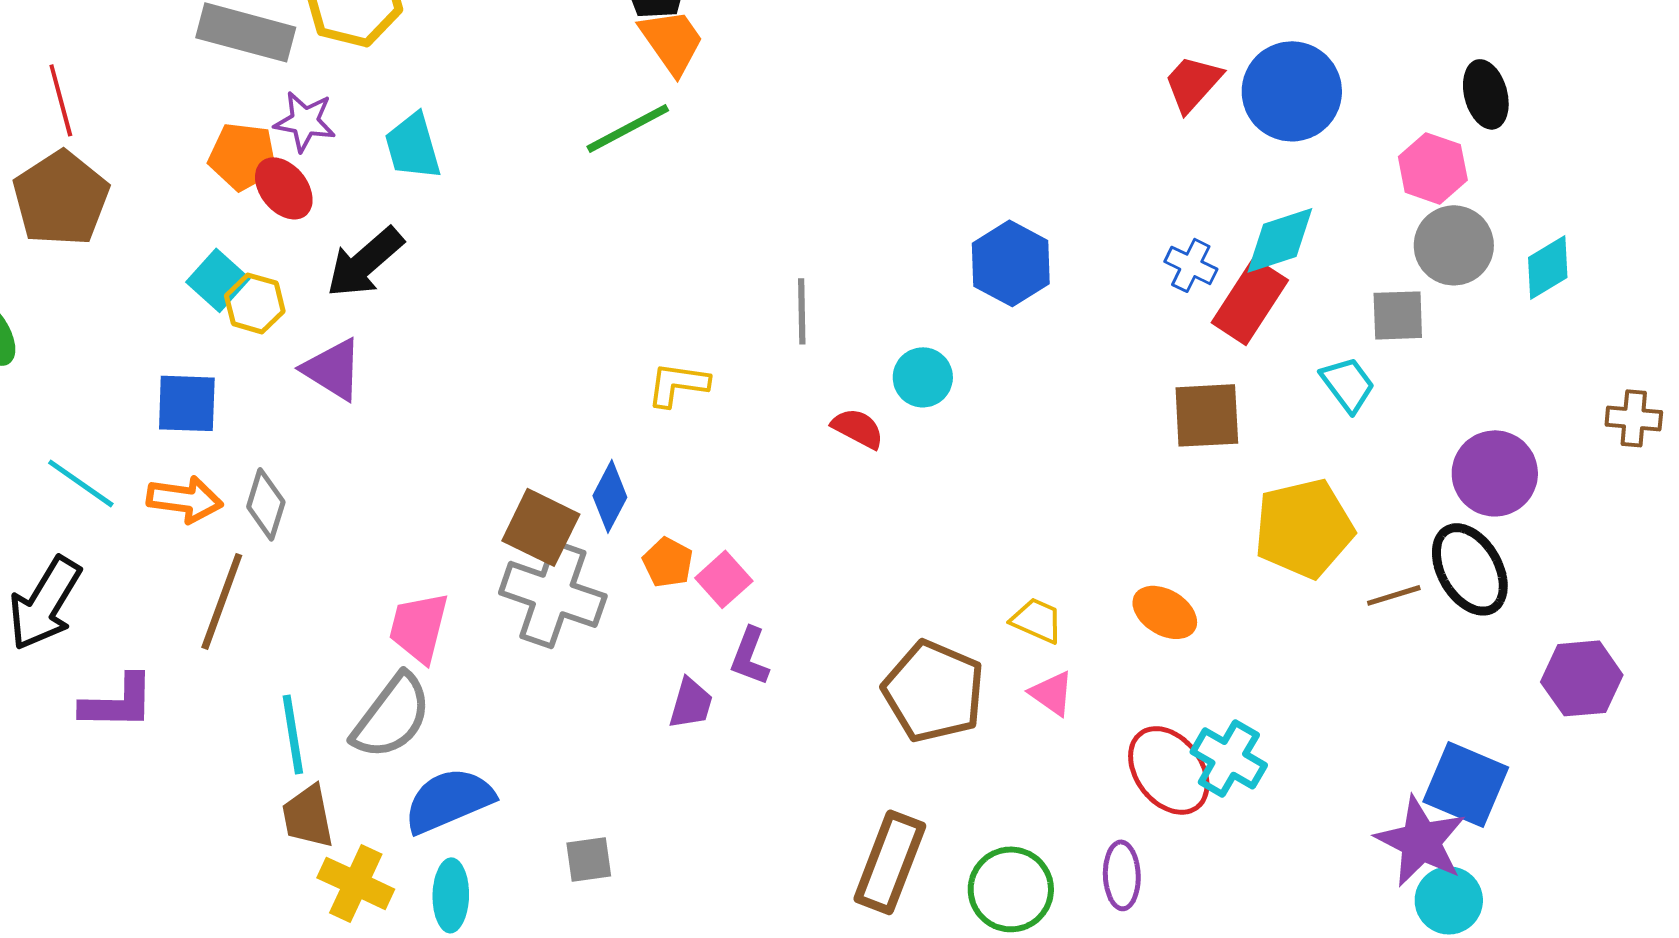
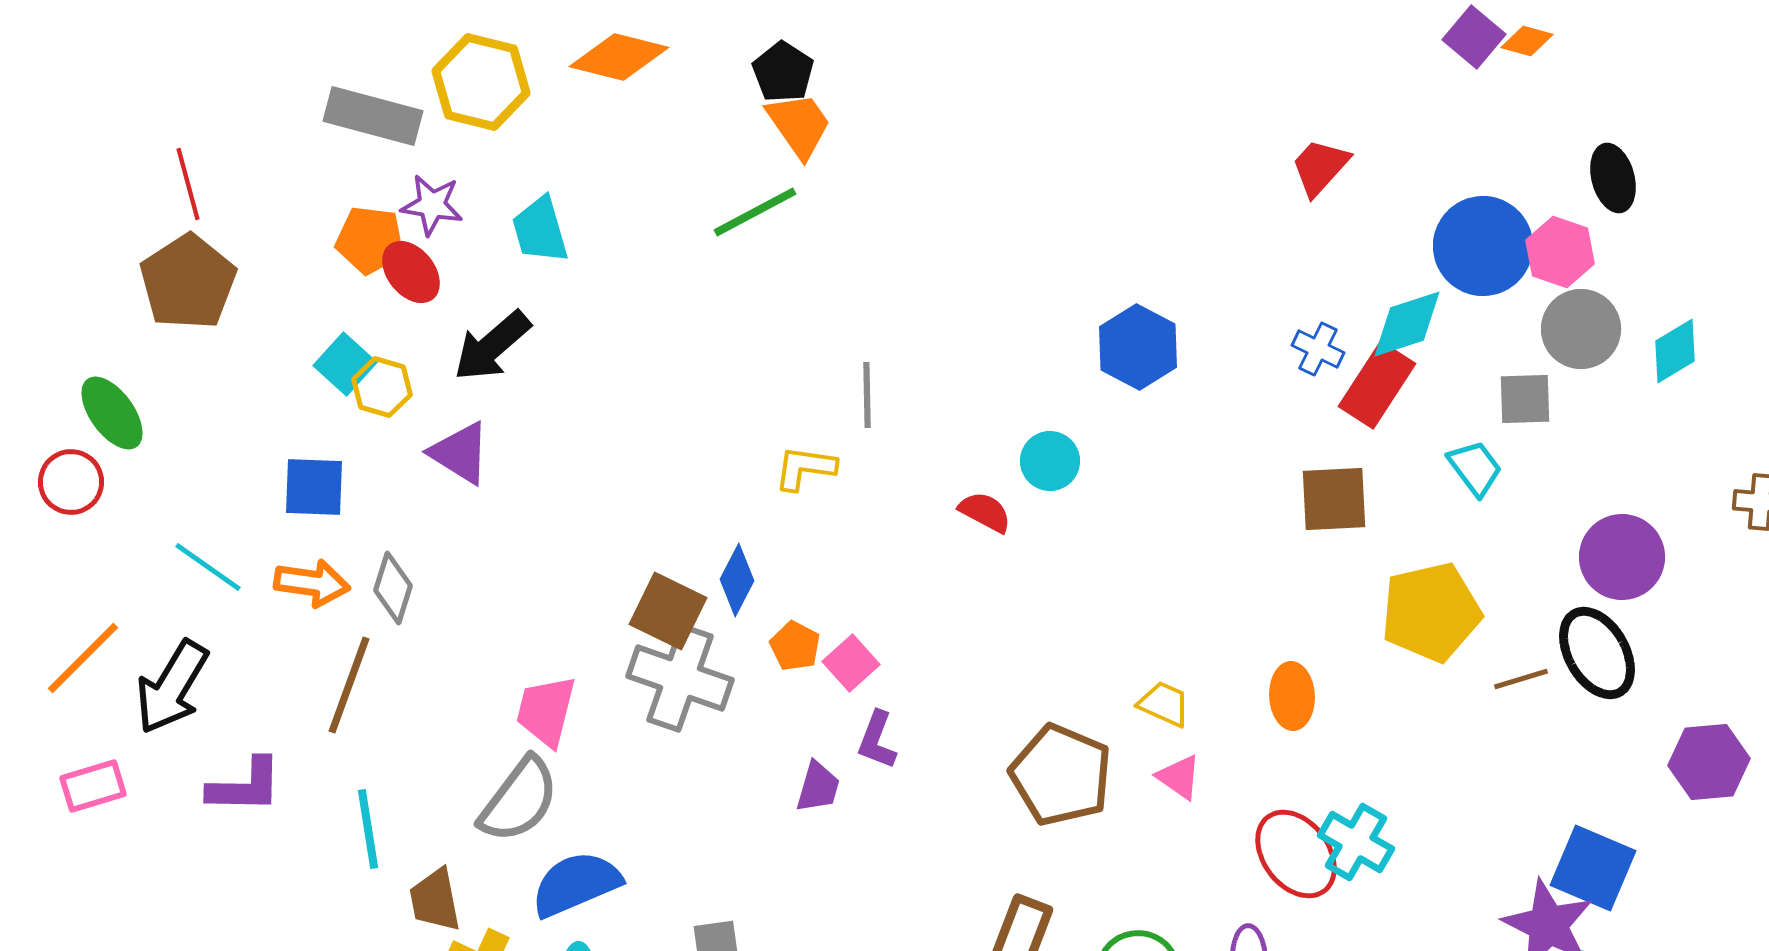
blue circle: (1292, 91) -> (1483, 246), moved
gray line: (802, 311) -> (867, 395), moved
orange ellipse: (1165, 612) -> (1292, 696), turned 56
cyan line: (293, 734) -> (368, 829), moved

